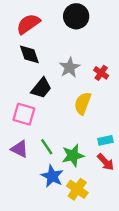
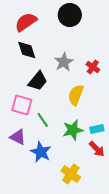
green line: (47, 147) -> (43, 120), moved
green star: (73, 156) -> (73, 130), moved
blue star: (52, 176) -> (41, 152), moved

